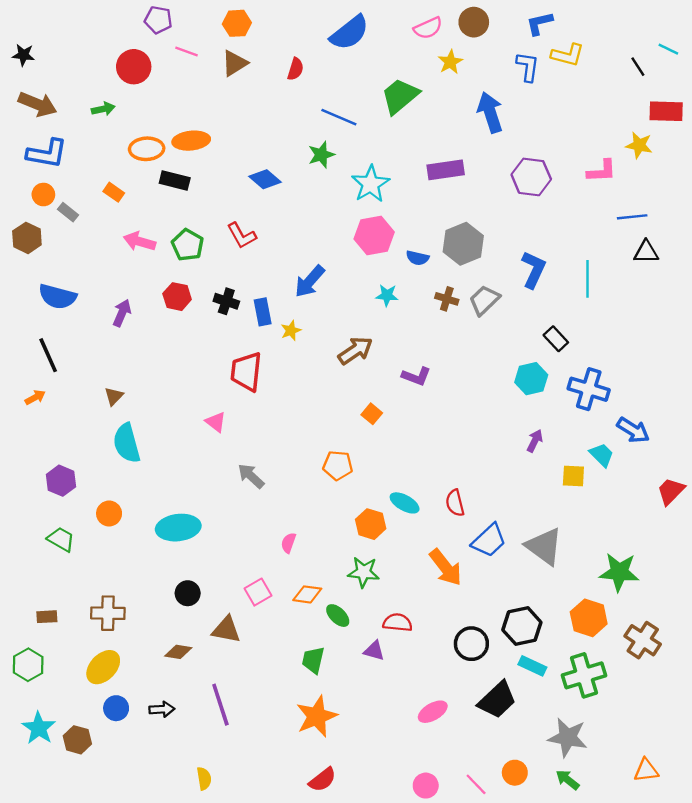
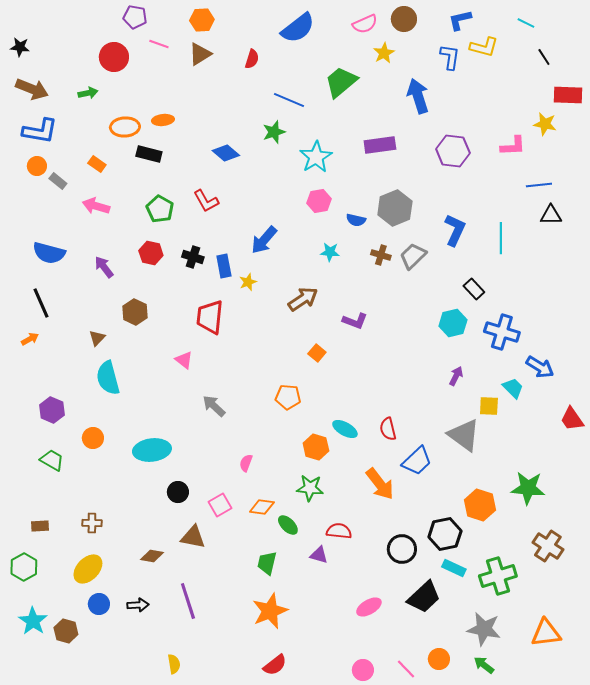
cyan line: (668, 49) -> (526, 23), moved
orange ellipse: (191, 141) -> (163, 120), size x0.7
pink hexagon: (374, 236) -> (319, 201), size x0.7
brown hexagon: (27, 238) -> (135, 312), moved
pink arrow: (140, 241) -> (96, 206), moved
purple arrow: (122, 313) -> (104, 267), turned -60
red trapezoid: (671, 491) -> (572, 419), turned -80
gray triangle: (544, 546) -> (464, 435), moved
black circle: (188, 593) -> (178, 492), moved
brown cross: (108, 613) -> (92, 523), size x0.7
orange hexagon: (589, 618) -> (480, 505), moved
orange triangle: (646, 770) -> (546, 633), moved, size x1.4

